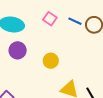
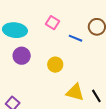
blue line: (75, 21) -> (76, 38), moved

